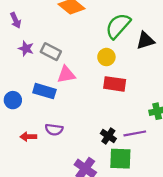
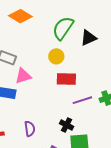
purple semicircle: (54, 130) -> (30, 129), moved, turned -98
purple line: (135, 133) -> (82, 100), moved

